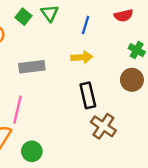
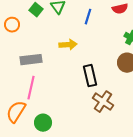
yellow arrow: (82, 57) -> (68, 45), moved
gray rectangle: (32, 67) -> (31, 60), moved

